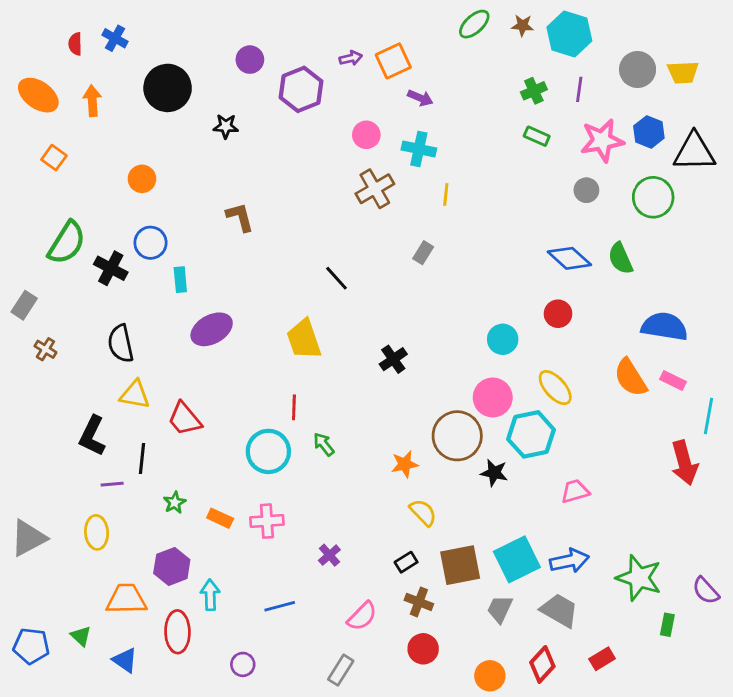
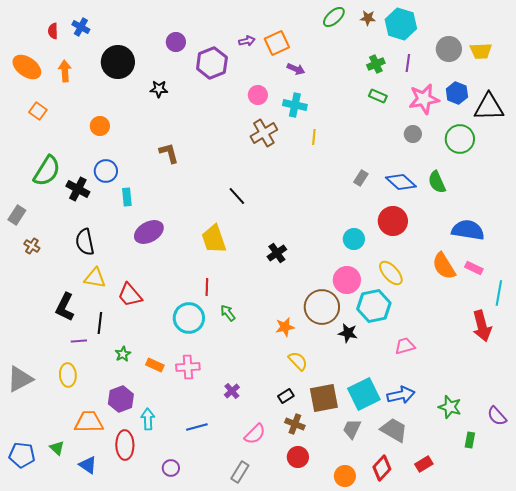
gray rectangle: (423, 253) -> (361, 178), moved
red circle: (558, 314) -> (393, 221), size x1.5
green star: (639, 578) -> (450, 407), size x0.7

